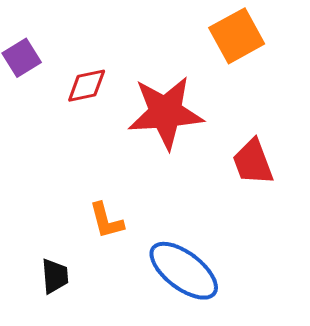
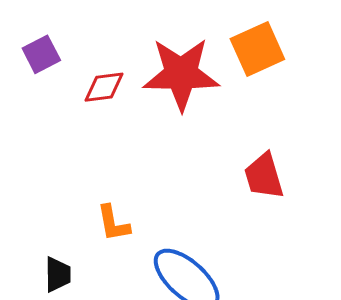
red star: (165, 113) -> (181, 74), moved

